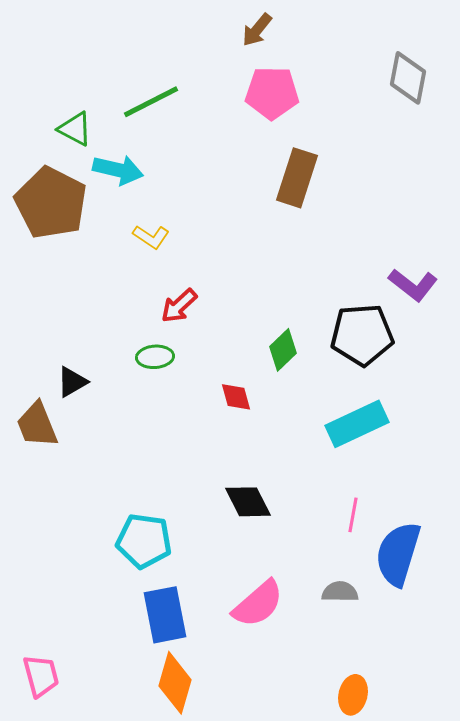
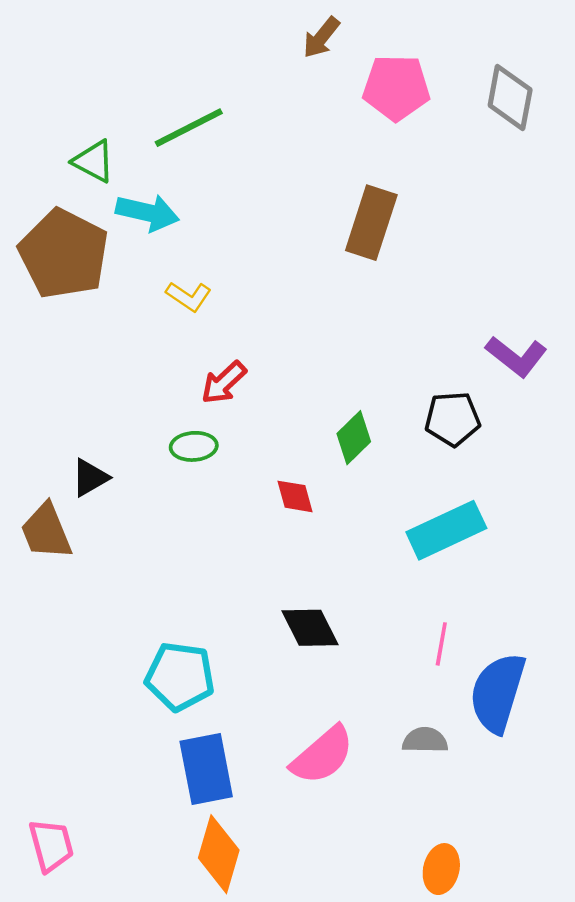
pink pentagon: (272, 93) -> (396, 88), moved
black pentagon: (362, 335) -> (453, 419), size x0.7

